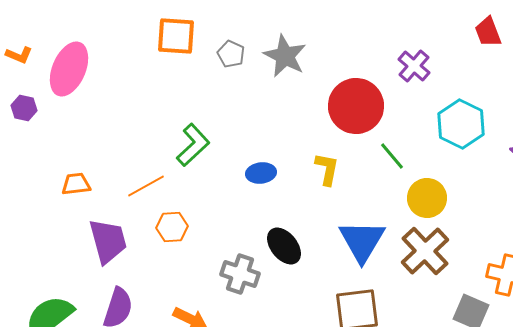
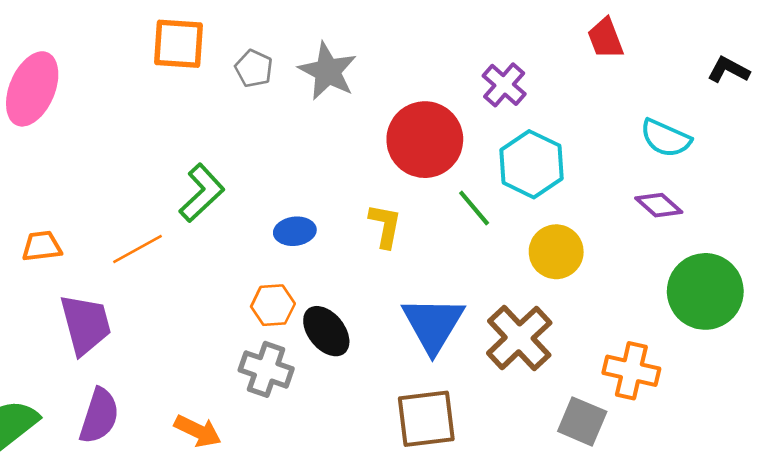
cyan hexagon: (461, 124) -> (532, 164), moved
yellow circle: (427, 198) -> (556, 252), moved
orange hexagon: (172, 227) -> (273, 305), moved

